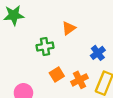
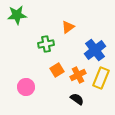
blue cross: (98, 53) -> (95, 50), size x1.5

